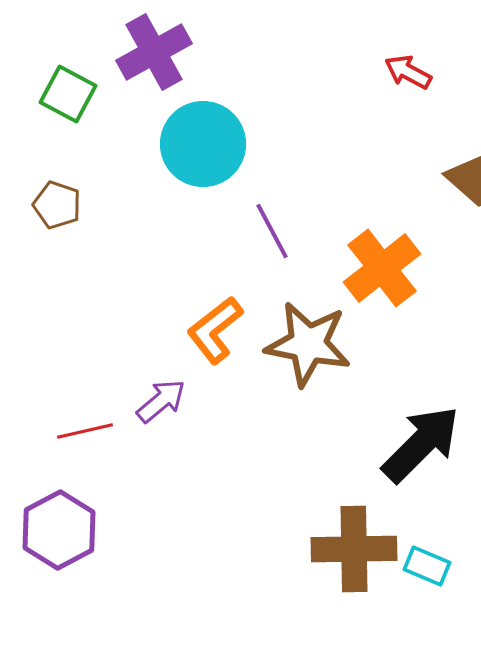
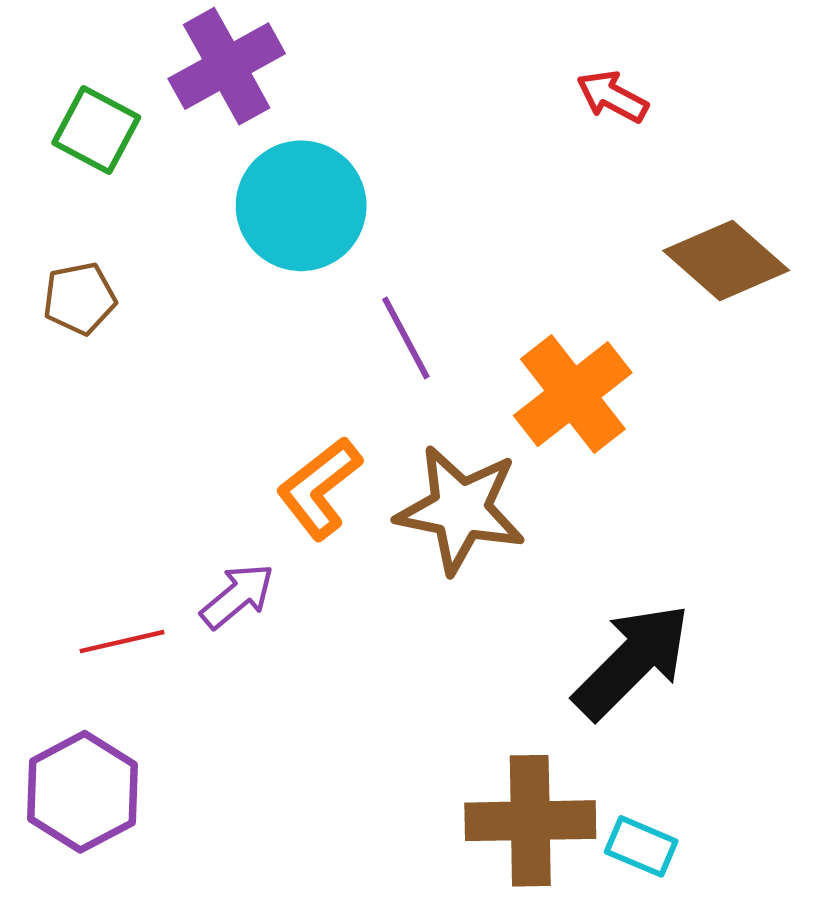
brown pentagon: (57, 205) -> (79, 298), turned -30

